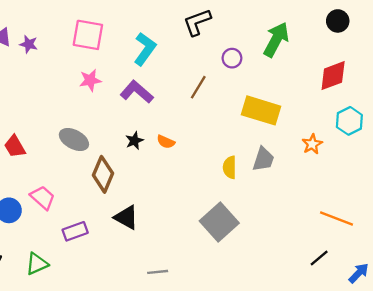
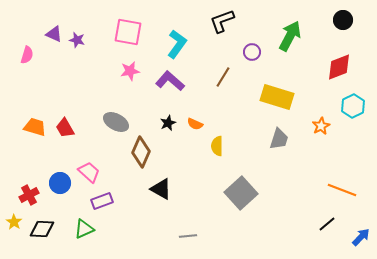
yellow semicircle: (230, 167) -> (217, 146), moved
purple rectangle: (75, 231) -> (102, 201), moved

